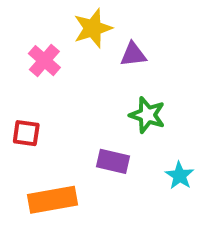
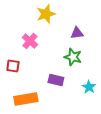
purple triangle: (133, 54) -> (77, 33), moved
pink cross: (44, 61) -> (30, 41), moved

